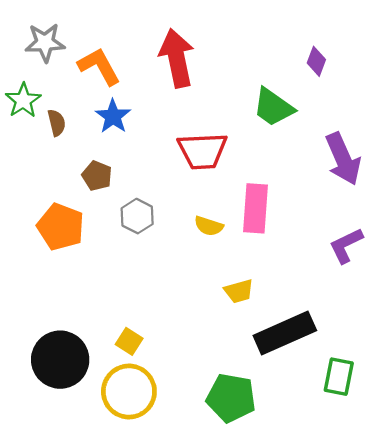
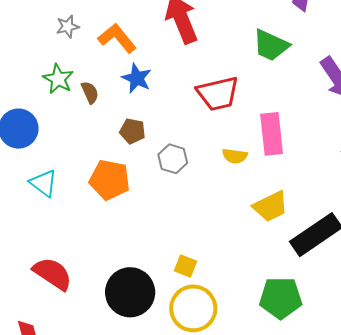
gray star: (45, 43) -> (68, 27), size x0.7
yellow trapezoid: (239, 291) -> (271, 206), size x1.4

